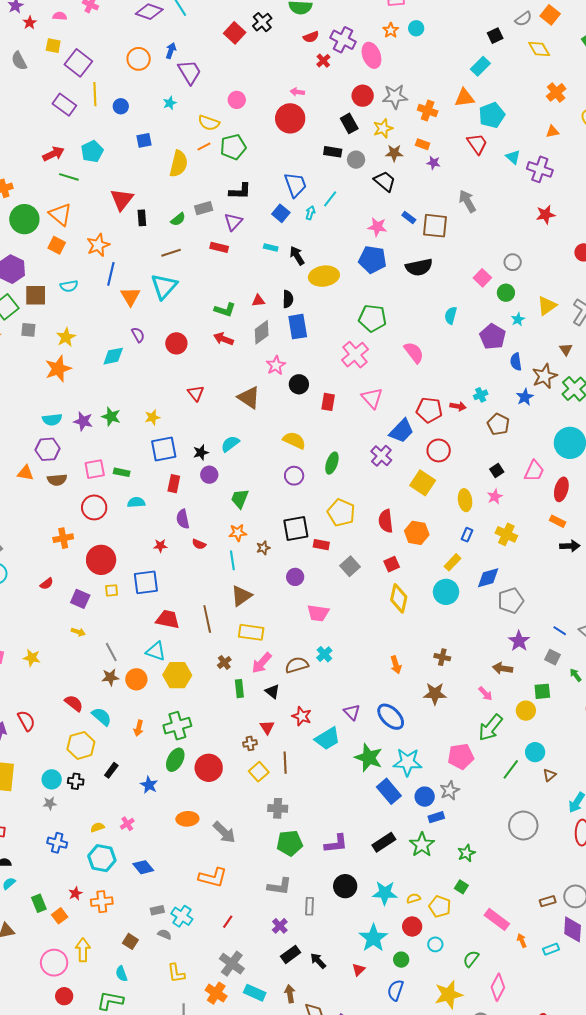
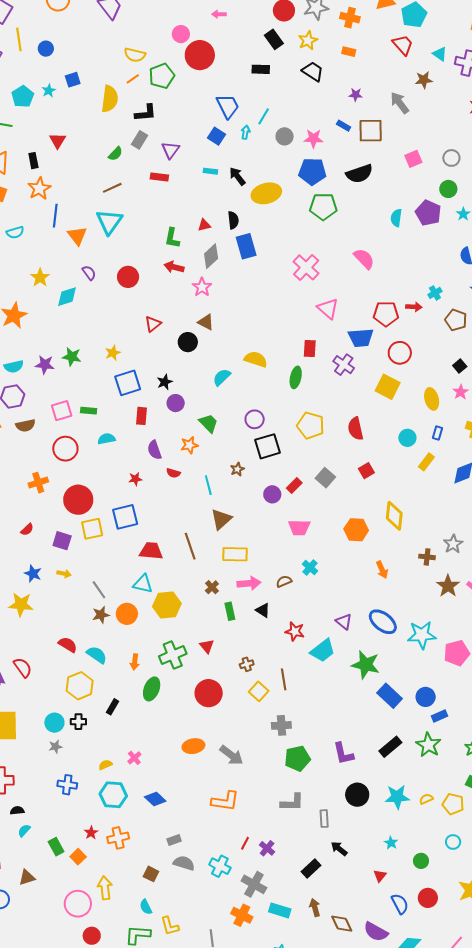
pink circle: (237, 100) -> (181, 34), moved
cyan star: (170, 103) -> (49, 91), moved
red circle: (290, 118) -> (200, 55), moved
brown star: (394, 153) -> (424, 80), moved
gray circle: (356, 160) -> (285, 136), moved
purple star: (433, 163) -> (356, 95), moved
black trapezoid: (385, 181) -> (313, 72), moved
black L-shape: (240, 191) -> (146, 113), moved
red triangle: (122, 199) -> (58, 141), size x0.7
gray rectangle: (204, 208) -> (140, 140), turned -36
black rectangle: (142, 218) -> (33, 161), moved
pink square: (482, 278) -> (413, 159), moved, turned 30
green L-shape: (225, 310) -> (172, 238), turned 90
green pentagon: (372, 318) -> (323, 207), moved
yellow star: (66, 337) -> (40, 278), moved
purple pentagon: (493, 337) -> (428, 213), moved
pink star: (276, 365) -> (202, 287), moved
black circle: (299, 384) -> (188, 342), moved
red triangle: (196, 393) -> (153, 324), turned 36
brown triangle: (249, 398) -> (206, 322), size x0.7
red rectangle: (328, 402) -> (310, 348), moved
blue trapezoid: (402, 431) -> (361, 338), turned 48
cyan semicircle: (230, 444) -> (222, 377), moved
purple circle: (294, 476) -> (255, 419), moved
green trapezoid: (240, 499) -> (209, 423), turned 120
orange star: (238, 533) -> (189, 445), moved
orange hexagon: (417, 533) -> (356, 530), moved
red rectangle: (321, 545) -> (294, 485), moved, turned -49
yellow square: (112, 590) -> (92, 529), size x1.6
cyan circle: (446, 592) -> (407, 438), moved, size x0.7
yellow diamond: (399, 598) -> (394, 516), moved
yellow star: (32, 658) -> (21, 604), size x1.4
pink arrow: (262, 663) -> (249, 583), turned -130
brown semicircle: (297, 665) -> (284, 581), size x0.7
brown star: (435, 694) -> (448, 586), moved, turned -30
red triangle: (267, 727) -> (207, 646), moved
green ellipse: (175, 760) -> (152, 689), moved
cyan star: (407, 762) -> (422, 635), moved
blue star: (149, 785) -> (33, 574), moved
gray star: (450, 790) -> (453, 544), moved
purple L-shape: (336, 844) -> (343, 754), turned 90
cyan cross: (182, 916) -> (220, 866), moved
purple cross: (280, 926) -> (267, 848), moved
red circle: (412, 926) -> (428, 898), moved
gray semicircle: (165, 934) -> (184, 863), size x1.5
cyan star: (373, 938) -> (391, 843), size x0.5
black arrow: (318, 961) -> (339, 849), moved
yellow L-shape: (176, 973) -> (170, 926), moved
blue semicircle: (395, 990) -> (400, 904), moved, turned 140

